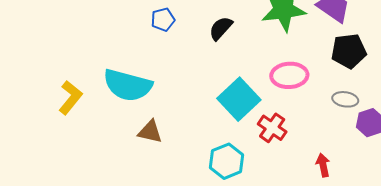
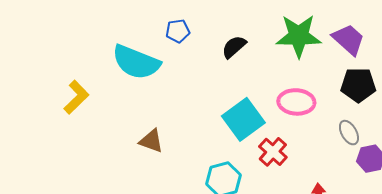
cyan semicircle: (128, 85) -> (136, 62), moved
gray ellipse: (345, 99) -> (349, 133), turned 45

